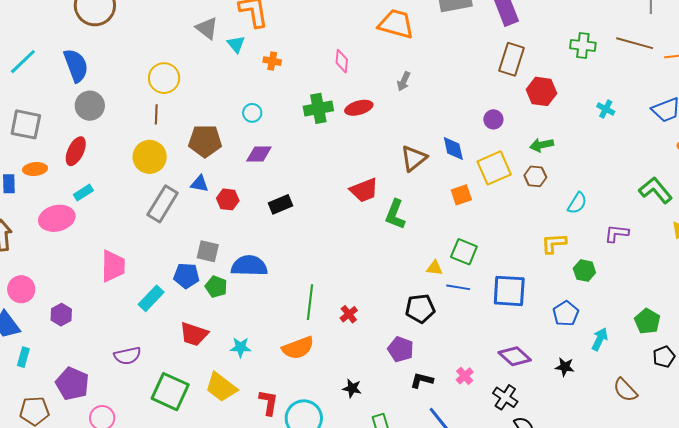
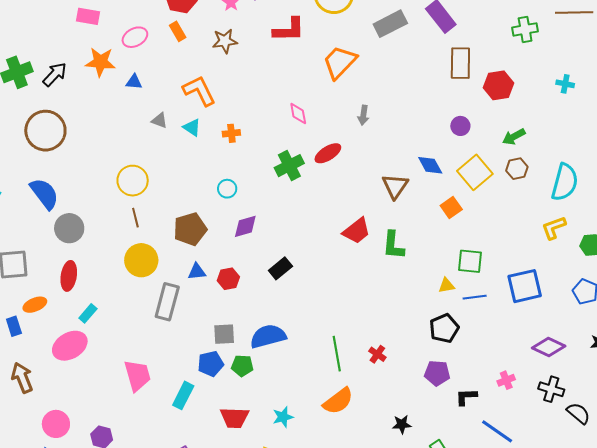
orange trapezoid: (396, 24) -> (340, 62), turned -45
gray triangle: (207, 28) -> (159, 120), size x0.7
cyan semicircle: (577, 203) -> (565, 182), size x1.6
pink cross: (465, 376) -> (506, 380), turned 36

